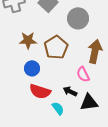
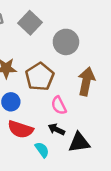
pink semicircle: (83, 74) -> (59, 105), moved

